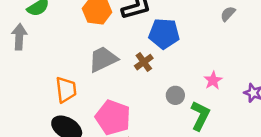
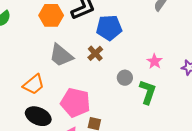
gray trapezoid: (103, 59) -> (61, 55), turned -108
orange trapezoid: (66, 90) -> (34, 84), turned 65

